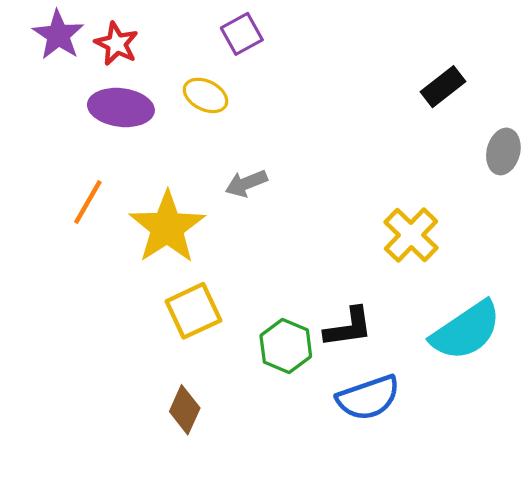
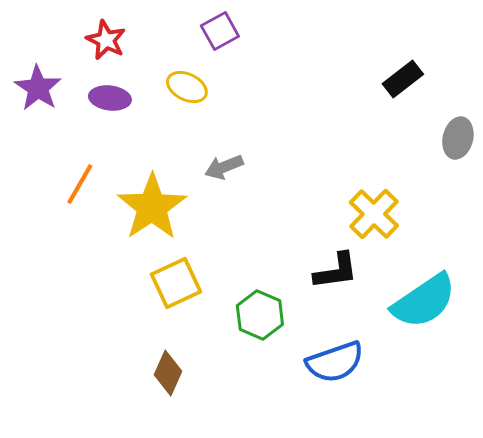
purple star: (58, 35) -> (38, 88), moved
purple ellipse: (121, 108) -> (110, 98), size x0.7
black L-shape: (348, 327) -> (336, 271), moved

